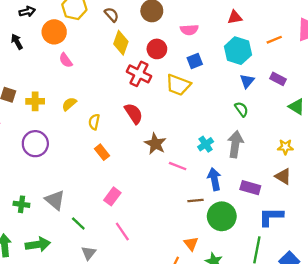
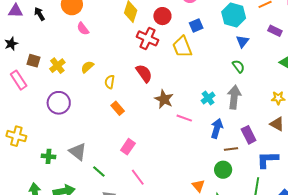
purple rectangle: (278, 79) -> (275, 31), moved
yellow trapezoid: (178, 85) -> (182, 47), turned 50
yellow cross: (35, 101) -> (57, 66), turned -35
blue arrow: (214, 179) -> (217, 128), turned 30
purple rectangle: (250, 188) -> (249, 135), turned 48
brown line: (196, 201) -> (231, 149), moved
green circle: (222, 216) -> (223, 170), moved, size x0.7

